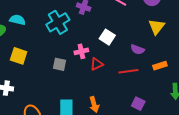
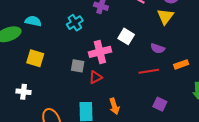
cyan cross: (58, 22) -> (75, 23), size x0.7
yellow triangle: (157, 27) -> (165, 16), moved
pink cross: (81, 51) -> (100, 52), size x1.5
red triangle: (97, 64) -> (96, 77), moved

